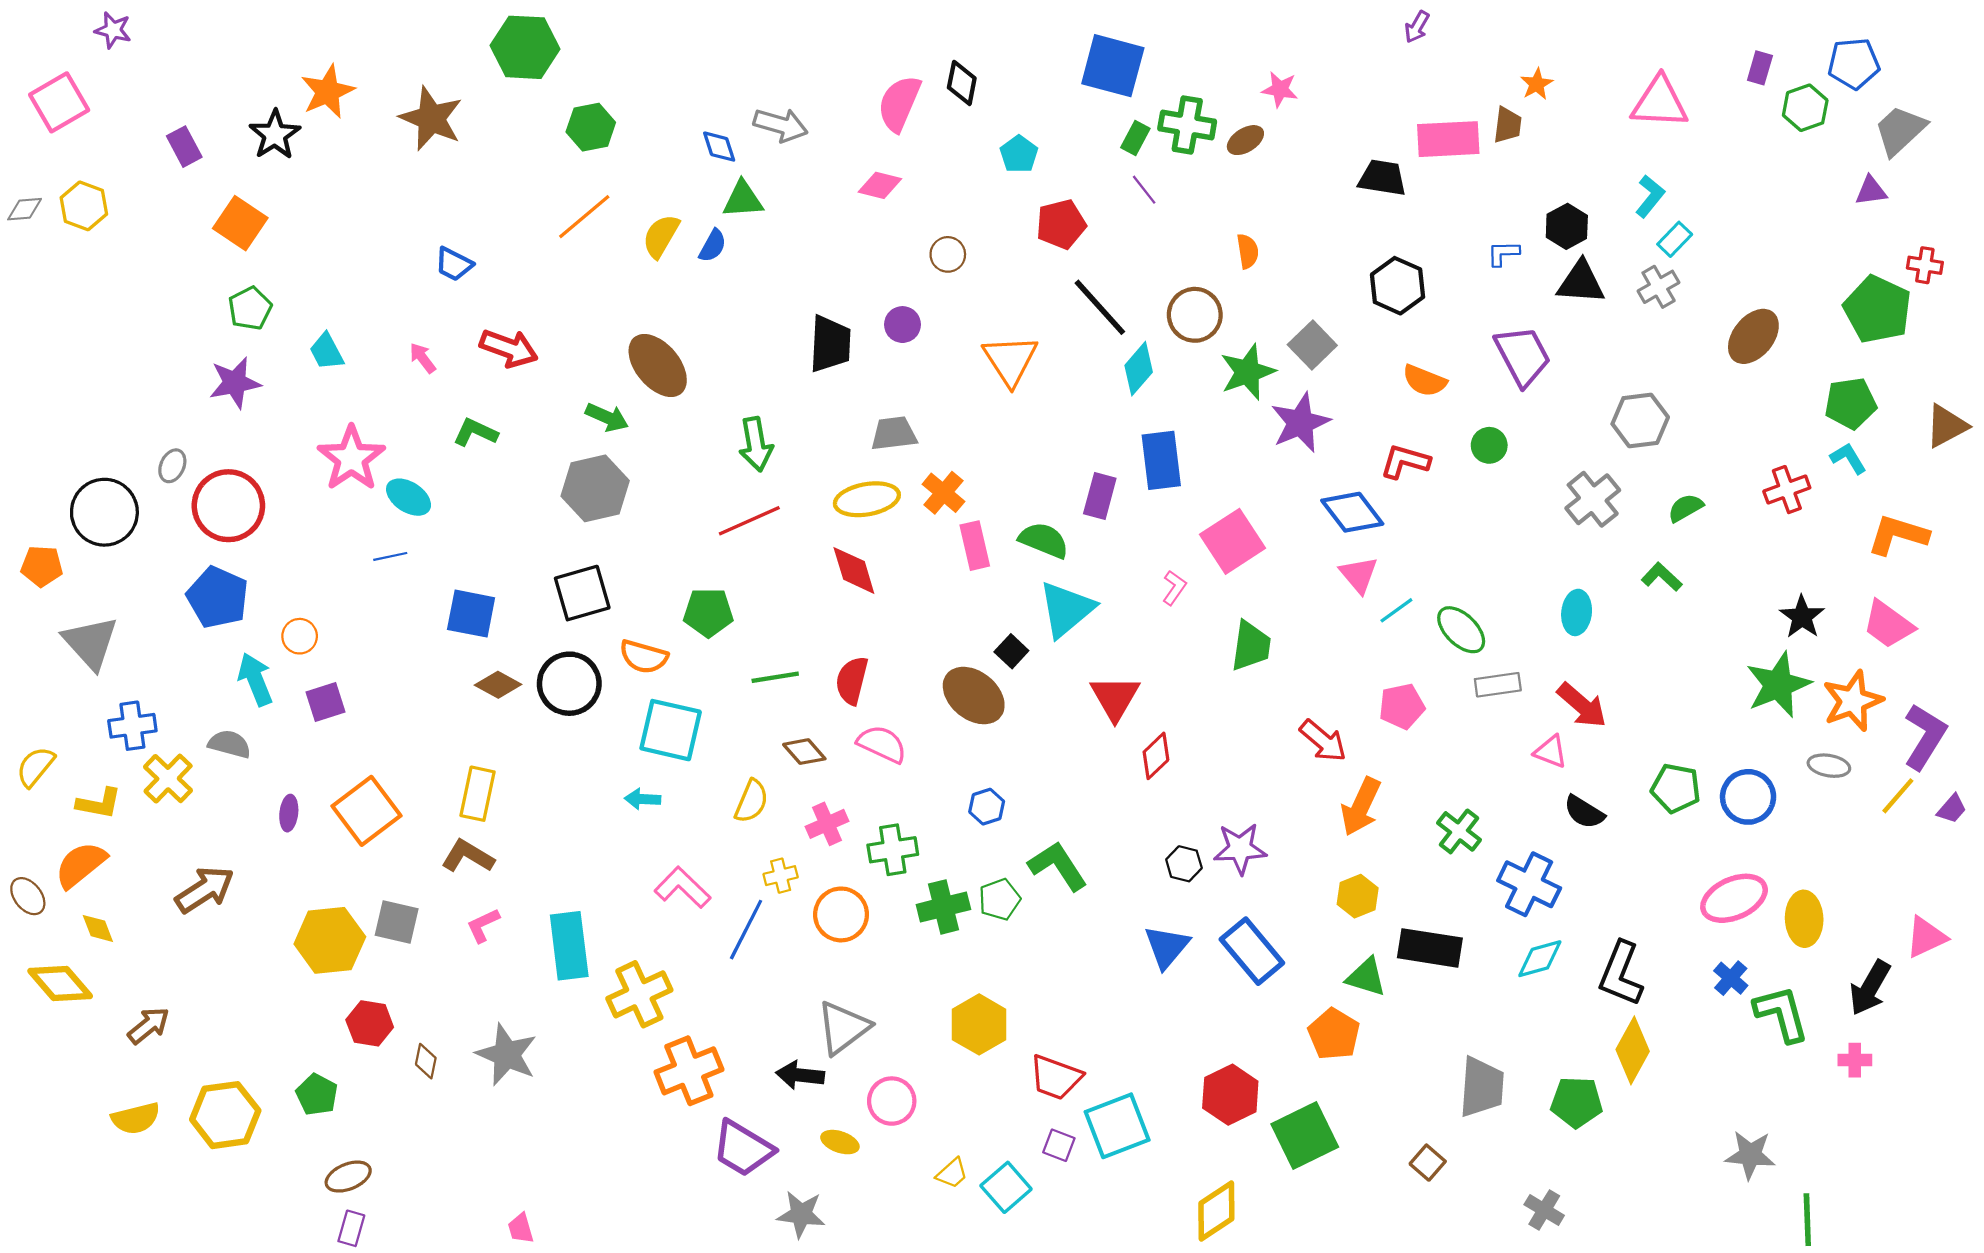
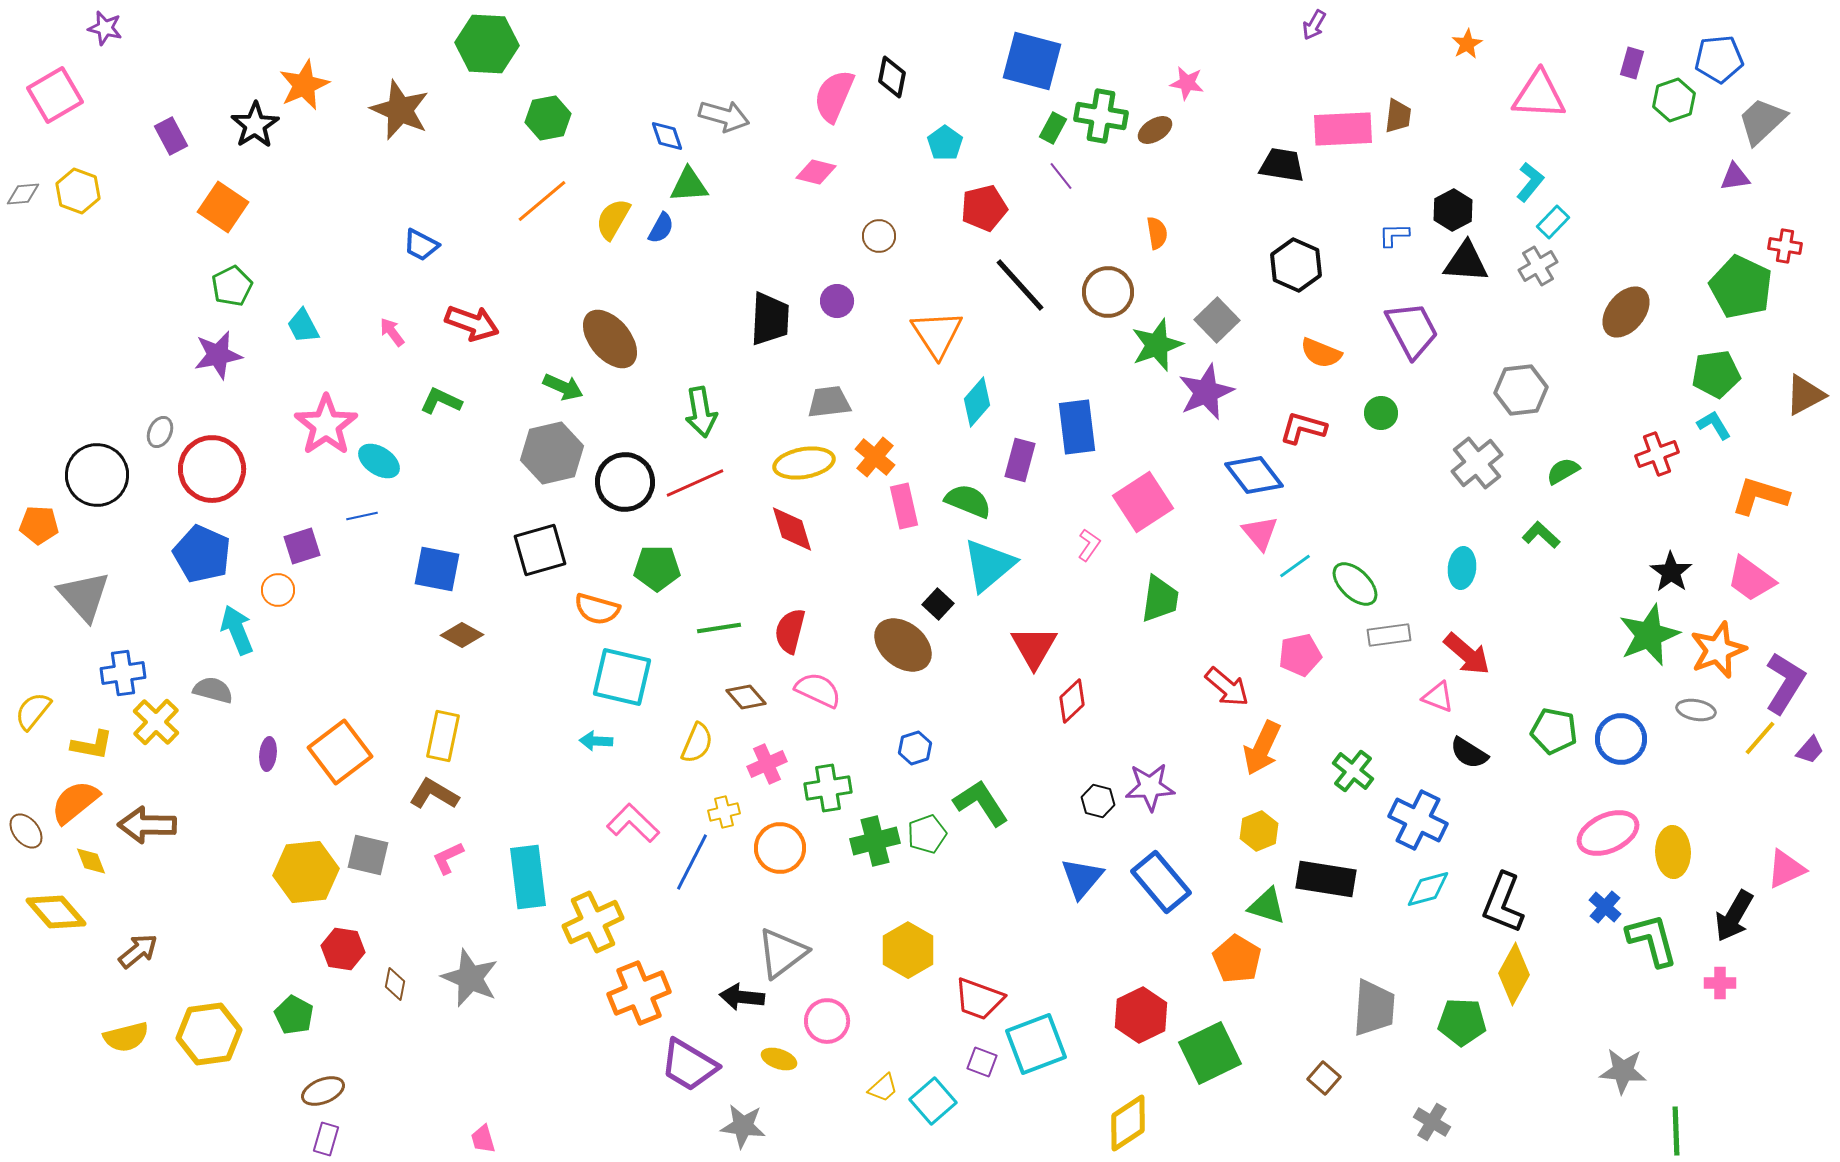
orange star: (1537, 84) -> (1467, 44), moved
cyan diamond: (1139, 369) -> (977, 402), moved
black circle: (569, 684) -> (625, 482), moved
purple square: (325, 702) -> (302, 546), moved
brown arrow: (205, 890) -> (147, 825), moved, turned -146

